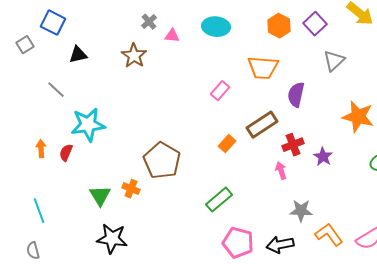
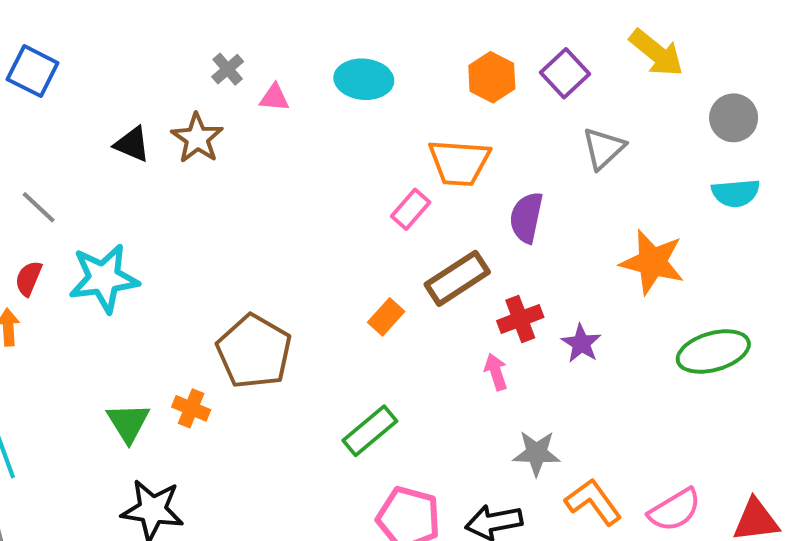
black triangle: (78, 55) -> (132, 144), moved, turned 36
pink rectangle: (220, 91) -> (411, 209), moved
red semicircle: (66, 153) -> (29, 278), moved

